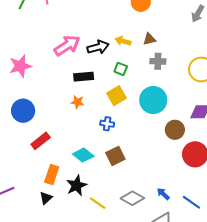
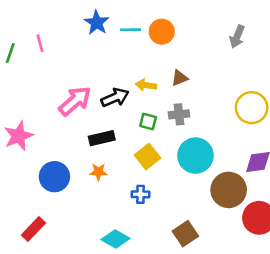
gray cross: (158, 61) -> (179, 114), moved
blue circle: (23, 111) -> (54, 177), moved
brown circle: (175, 130) -> (229, 190), size x1.4
red rectangle: (41, 141) -> (33, 229), moved
brown square: (115, 156) -> (185, 234), moved

